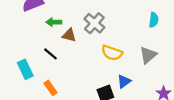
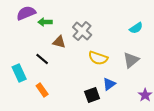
cyan semicircle: (154, 20) -> (136, 28), turned 48
green arrow: (54, 22) -> (45, 22), moved

